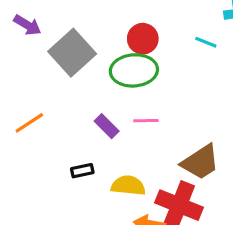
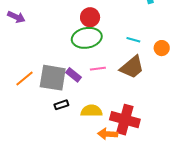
cyan line: (206, 42) -> (133, 40), moved
gray square: (72, 53) -> (53, 78), moved, turned -32
brown trapezoid: (200, 162) -> (132, 67), moved

